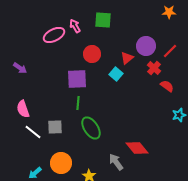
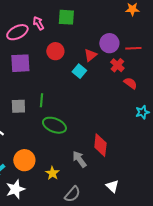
red line: (170, 51) -> (133, 48), turned 42
purple square: (77, 79) -> (20, 63), moved
gray square: (55, 127) -> (18, 106), moved
green ellipse: (91, 128) -> (54, 125), turned -35
red diamond: (137, 148) -> (100, 145), turned 45

